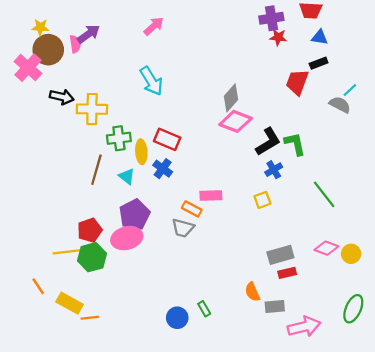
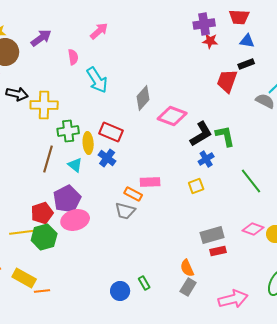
pink semicircle: (75, 44) -> (73, 57), moved
gray diamond: (231, 98) -> (143, 98), moved
purple pentagon: (135, 215) -> (67, 199), moved
gray rectangle: (275, 306) -> (188, 287), moved, turned -54

